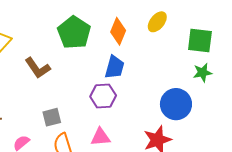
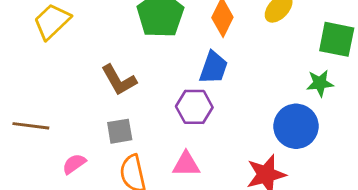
brown L-shape: (38, 68) -> (119, 80), moved
green star: (202, 73) -> (320, 83), moved

